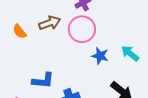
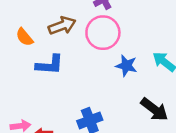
blue L-shape: (43, 81) -> (50, 65), moved

